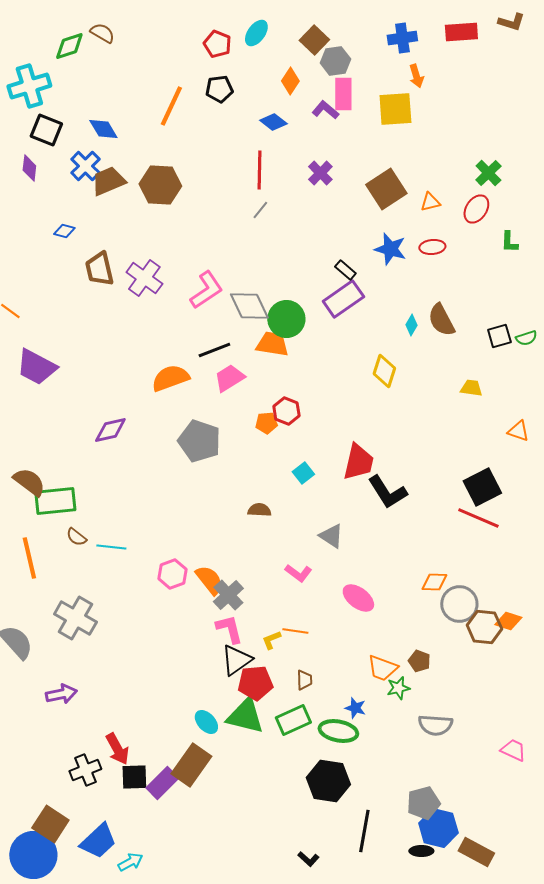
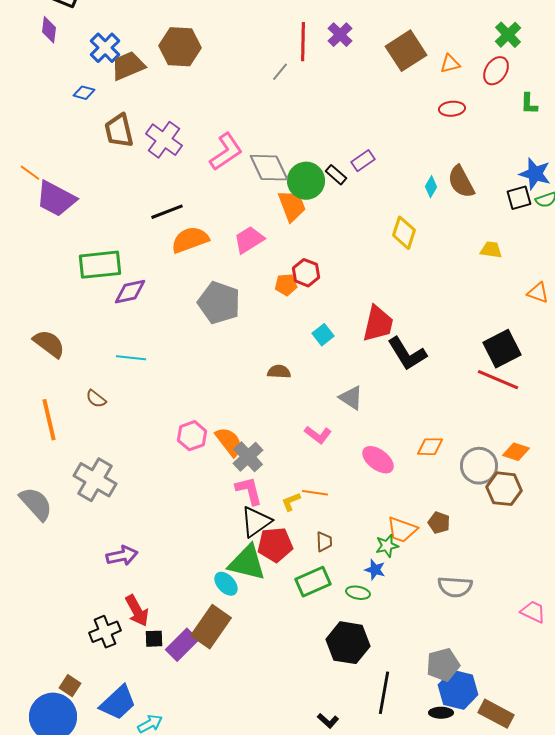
blue cross: (85, 166) -> (105, 48), moved
red line: (259, 170) -> (303, 42), moved
brown trapezoid: (108, 181) -> (128, 66), moved
blue star: (390, 249) -> (535, 174), moved
black rectangle: (345, 270) -> (336, 175), moved
purple rectangle: (343, 299) -> (363, 161), size x0.6
orange trapezoid: (272, 344) -> (292, 206), turned 60
black line: (214, 350) -> (167, 212), moved
purple trapezoid: (36, 367) -> (56, 199), moved
green rectangle: (55, 501) -> (100, 265), moved
cyan line: (111, 547) -> (131, 358), moved
orange diamond: (434, 582) -> (430, 447), moved
orange diamond: (508, 621) -> (516, 452), moved
green star: (398, 688) -> (387, 546), moved
purple arrow: (61, 694) -> (122, 556), moved
green triangle: (245, 716) -> (247, 563), moved
green ellipse: (338, 731) -> (358, 593), size x0.6
black square: (134, 777) -> (154, 639), size x0.7
brown square: (50, 824) -> (70, 686), size x0.6

